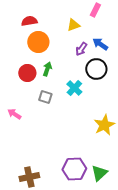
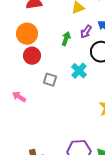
orange circle: (38, 42) -> (27, 34), moved
green arrow: (47, 69) -> (66, 39), moved

